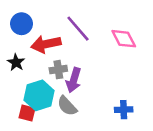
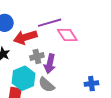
purple line: (78, 29) -> (50, 23), turned -60
pink diamond: (124, 39) -> (67, 35), moved

